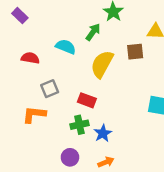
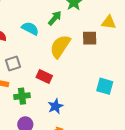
green cross: (79, 125) -> (22, 96), moved

